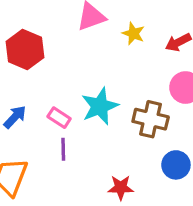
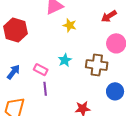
yellow star: (133, 34) -> (70, 25), moved
cyan star: (100, 106) -> (65, 60), size x0.6

